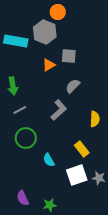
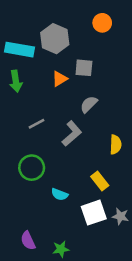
orange circle: (58, 12) -> (102, 23), moved
green arrow: (13, 86) -> (16, 81), moved
gray line: (20, 110) -> (36, 124), moved
cyan semicircle: (49, 160) -> (60, 194), turned -40

